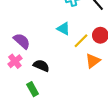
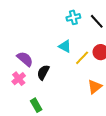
orange triangle: (93, 61) -> (95, 87), moved
black semicircle: (41, 66) -> (43, 72), moved, turned -84

